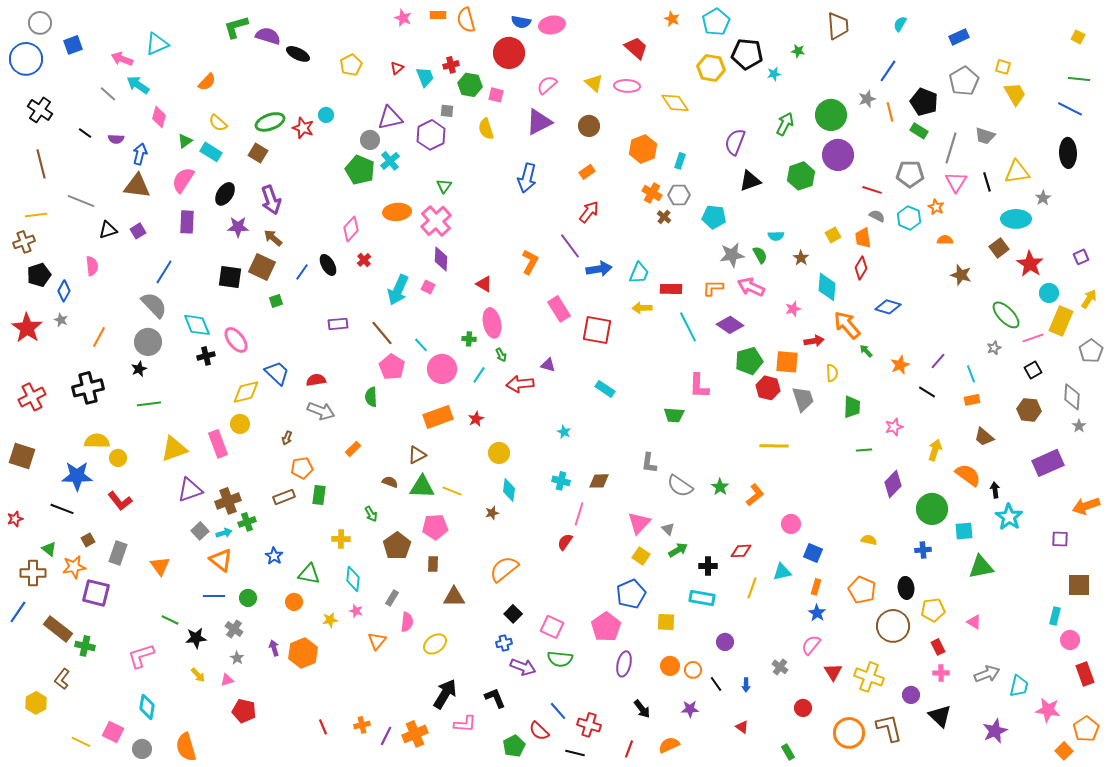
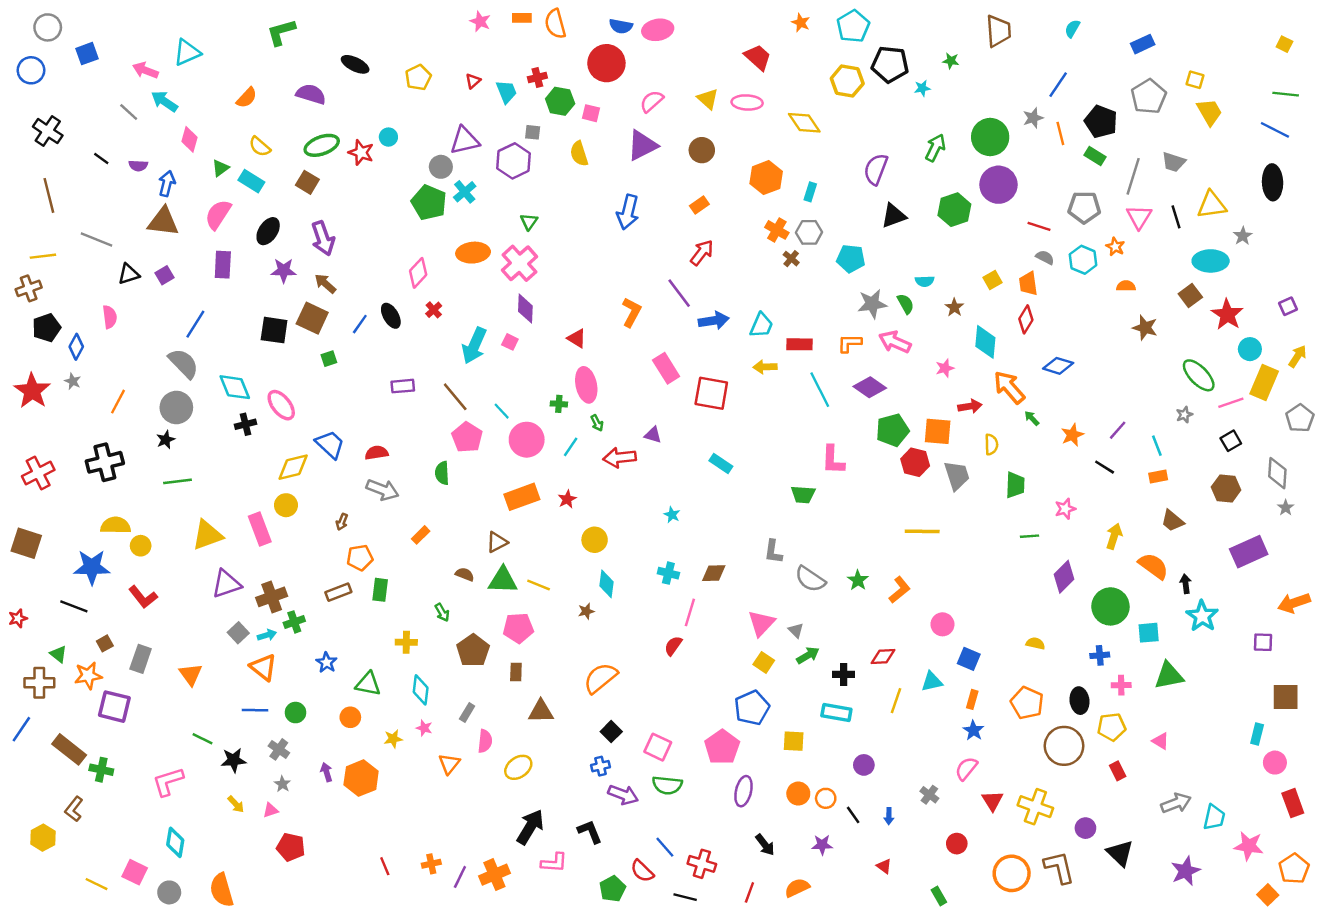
purple semicircle: (268, 36) -> (311, 94), moved
blue circle: (26, 59) -> (31, 70), size x0.7
pink cross: (941, 673) -> (1121, 685), moved

